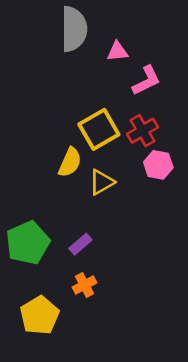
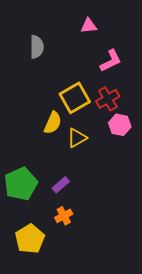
gray semicircle: (74, 29) -> (37, 47), moved, size x0.7
pink triangle: (117, 51) -> (89, 26), moved

